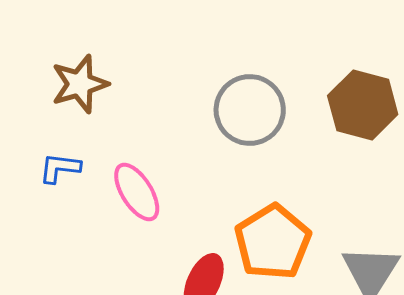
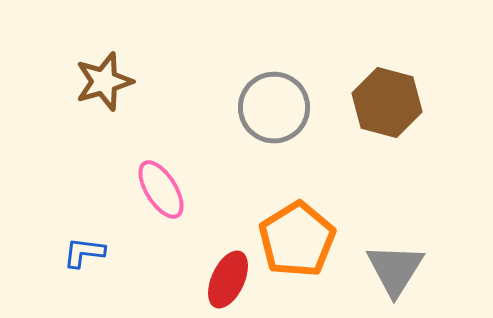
blue L-shape: (60, 168) -> (84, 253), moved

